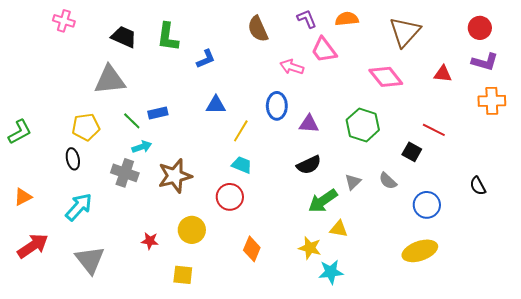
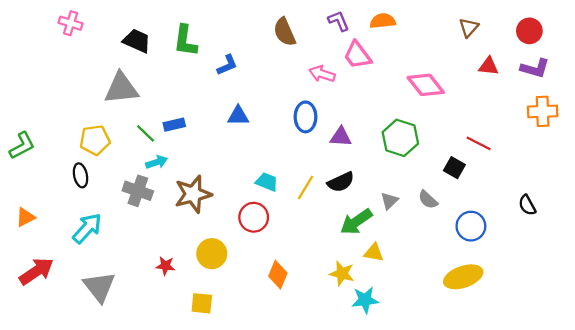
brown triangle: (405, 32) -> (469, 28), moved, size x0.6
red triangle: (443, 74) -> (489, 66), moved
yellow line: (241, 131) -> (305, 187), moved

